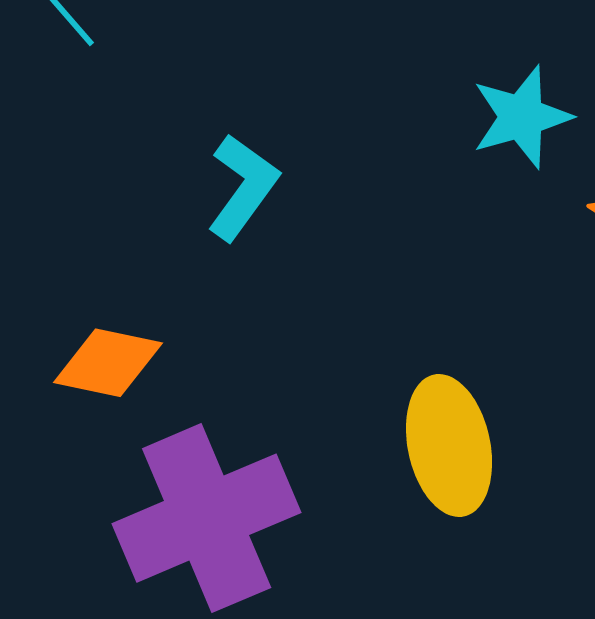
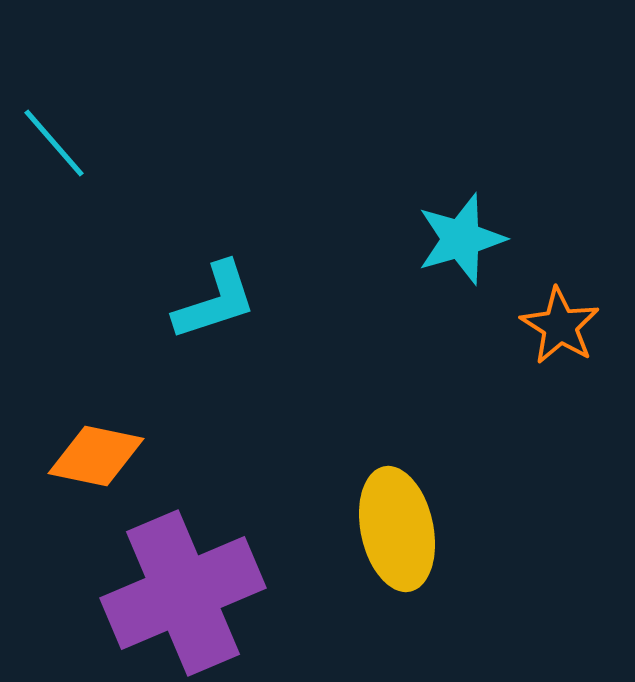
cyan L-shape: (243, 187) -> (215, 301), turned 36

